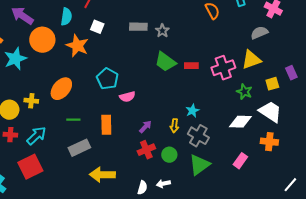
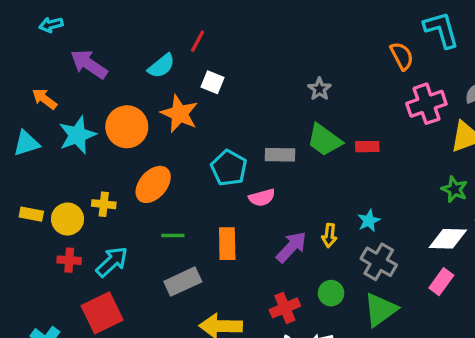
cyan semicircle: (66, 17) -> (161, 66), turned 42
gray rectangle: (138, 27) -> (280, 155), moved
orange circle: (42, 40) -> (127, 127), moved
pink cross: (223, 68) -> (426, 104), moved
yellow arrow: (174, 126) -> (329, 235), moved
purple arrow: (145, 127) -> (291, 247), size x1.5
red cross: (146, 150) -> (285, 308), moved
pink rectangle: (240, 161) -> (441, 282), moved

